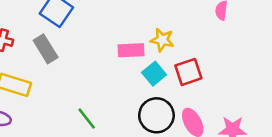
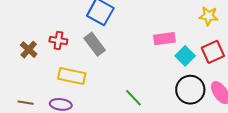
yellow star: (162, 40) -> (209, 16), moved

